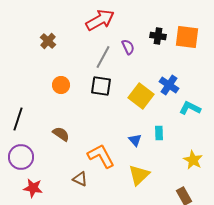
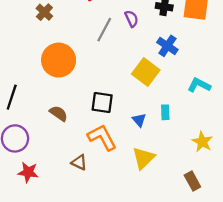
orange circle: (61, 85) -> (59, 60), size x1.8
blue cross: (169, 85) -> (167, 46), moved
black square: (101, 86) -> (102, 103), moved

